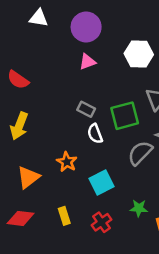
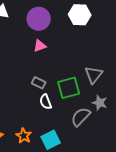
white hexagon: (139, 54) -> (80, 15), moved
orange star: (67, 162) -> (24, 136), moved

